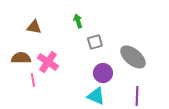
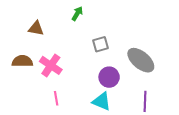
green arrow: (78, 21) -> (77, 14), moved, turned 48
pink line: (33, 80) -> (56, 98), moved

